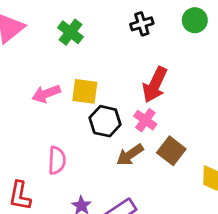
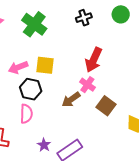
green cross: (70, 32) -> (34, 24), size x1.4
black hexagon: (105, 121) -> (31, 89), moved
brown arrow: (130, 155) -> (71, 100), moved

